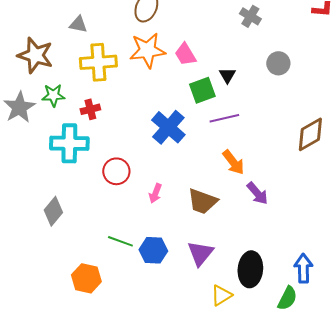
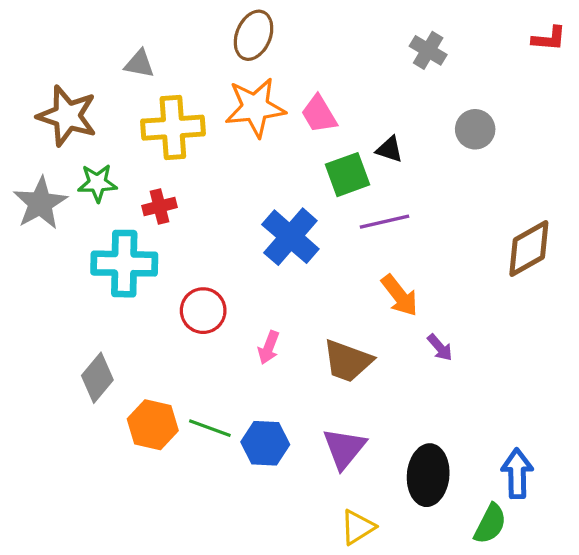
black triangle: (227, 75) -> (390, 149), turned -42
purple arrow: (257, 193) -> (440, 348), size x0.7
orange hexagon: (86, 278) -> (153, 425), moved
yellow triangle: (221, 295) -> (358, 527), moved

